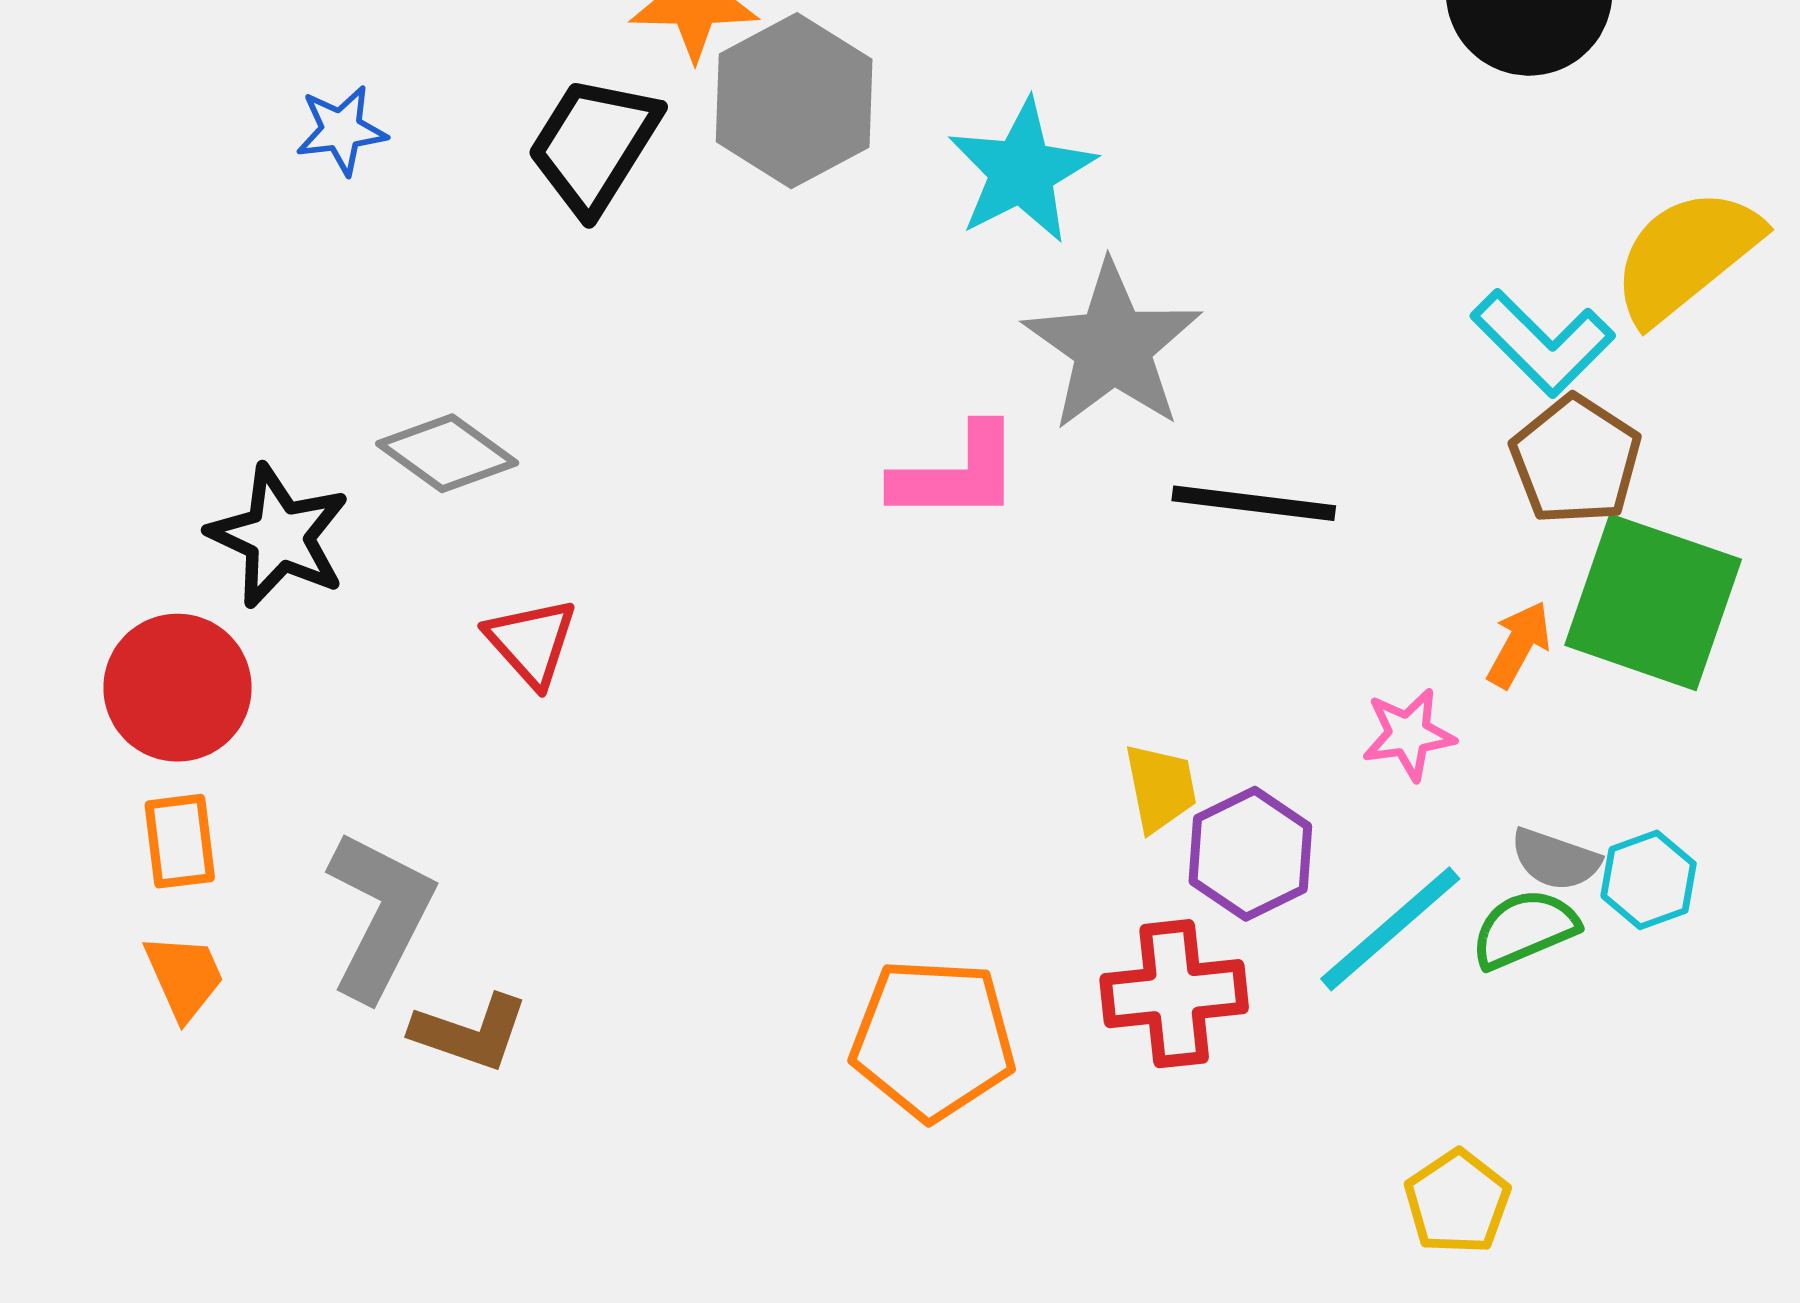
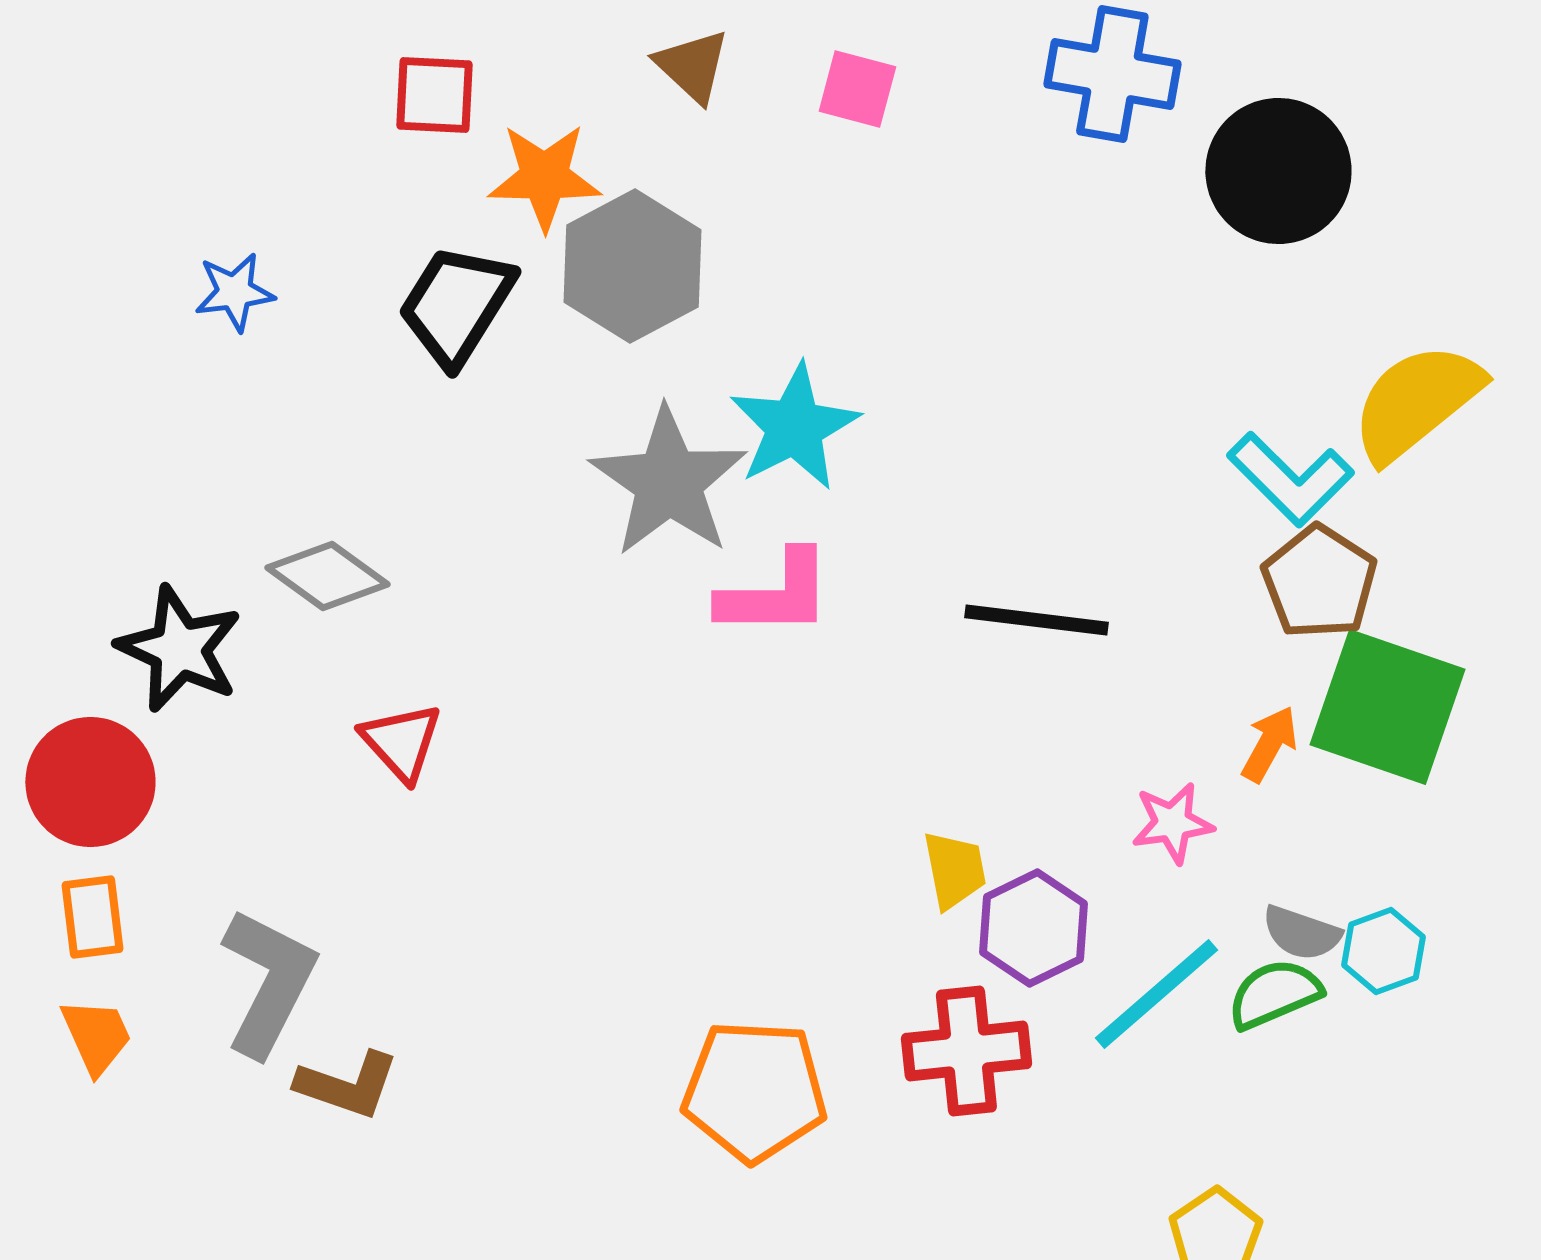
cyan star: (1022, 171) -> (794, 427), moved
gray star: (1113, 346) -> (668, 482), moved

